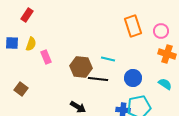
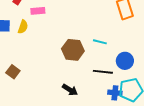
pink rectangle: (46, 57) -> (38, 11), moved, turned -72
black line: (98, 79) -> (103, 72), moved

